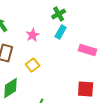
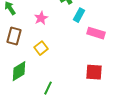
cyan rectangle: (61, 32) -> (79, 15), moved

